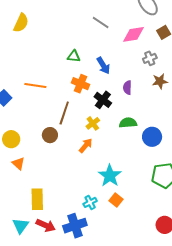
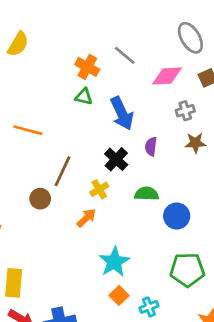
blue arrow: (103, 66) -> (122, 113), size x1.4
orange cross: (80, 84) -> (87, 67), moved
cyan cross: (90, 202) -> (149, 307), moved

